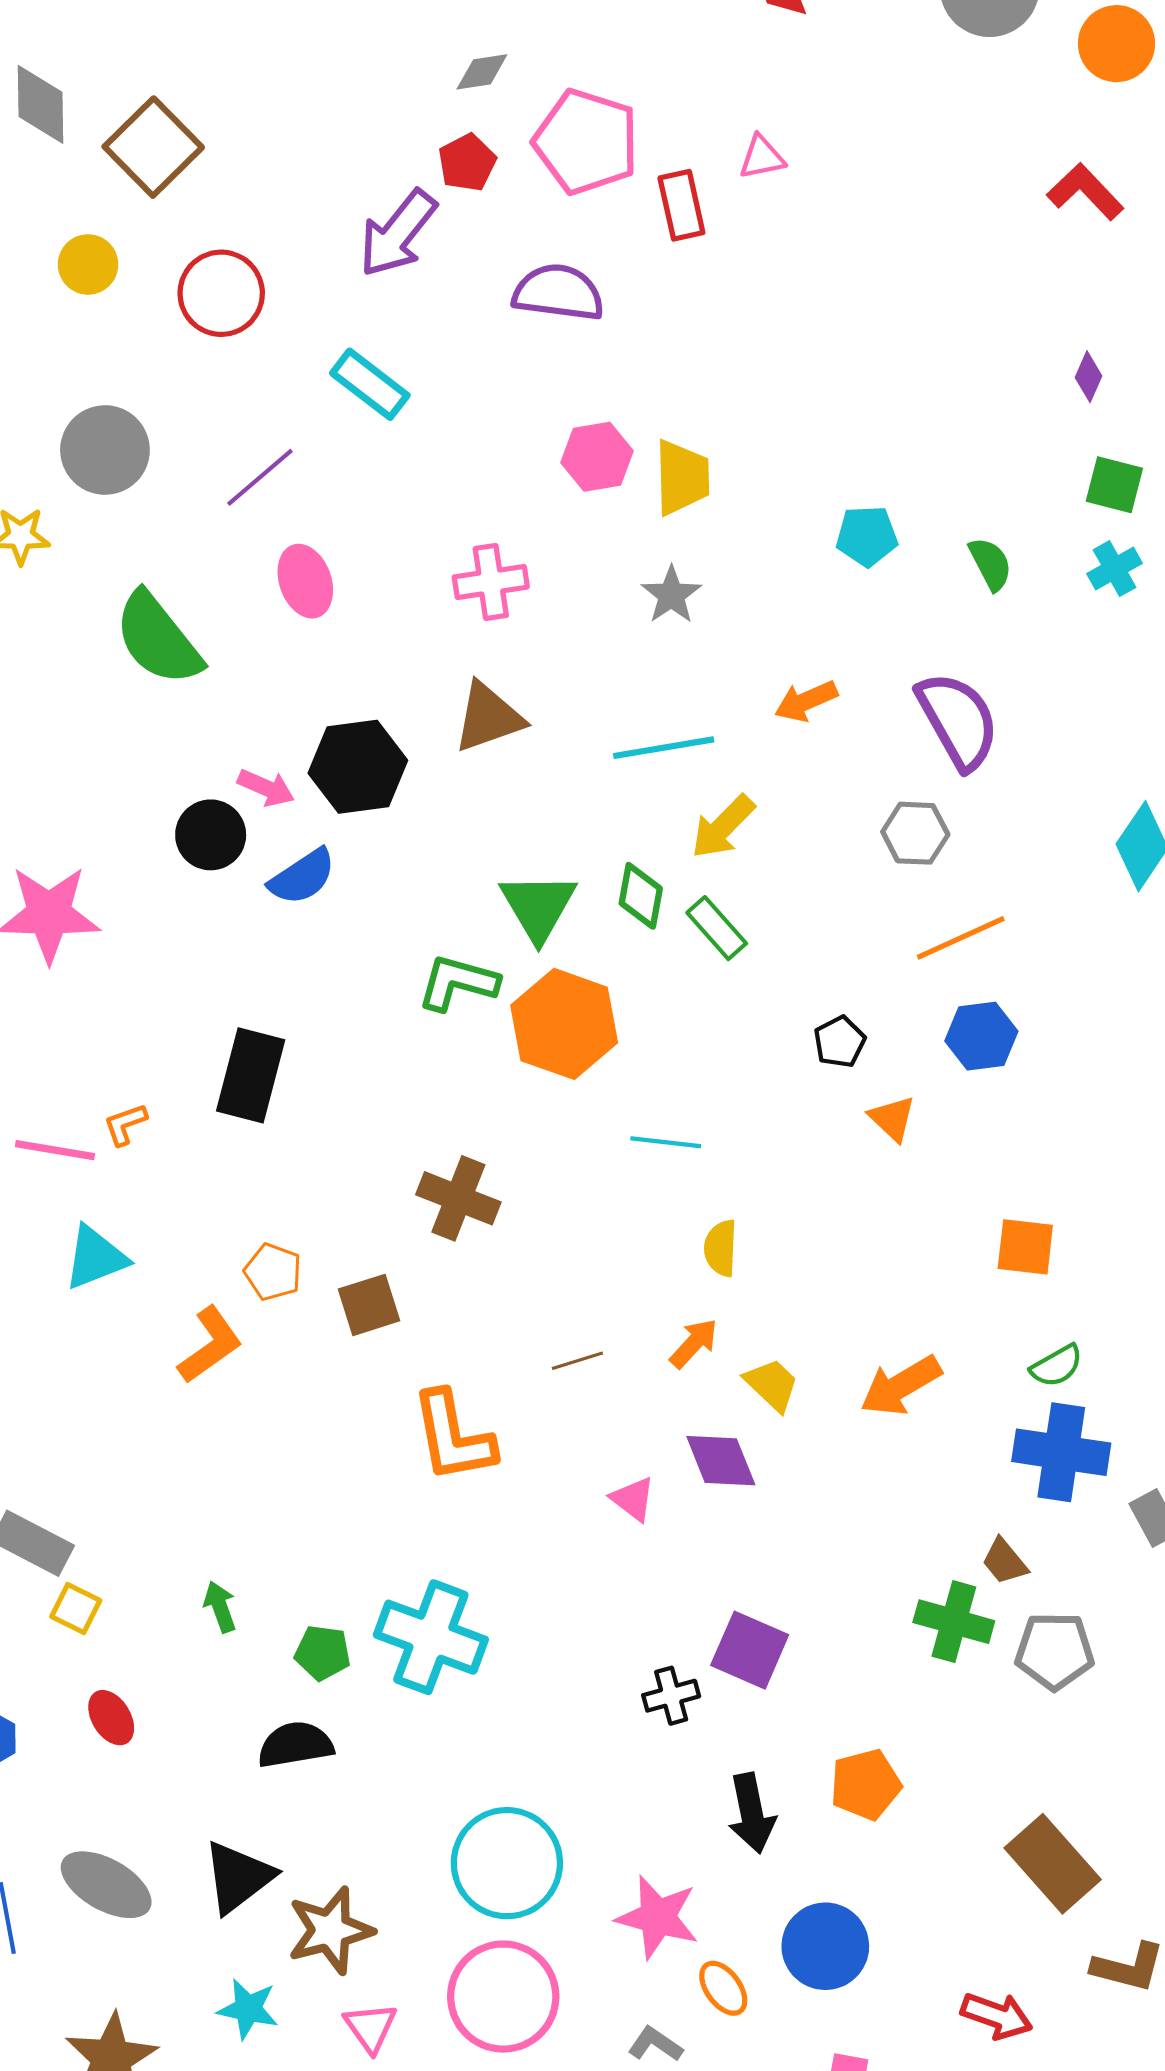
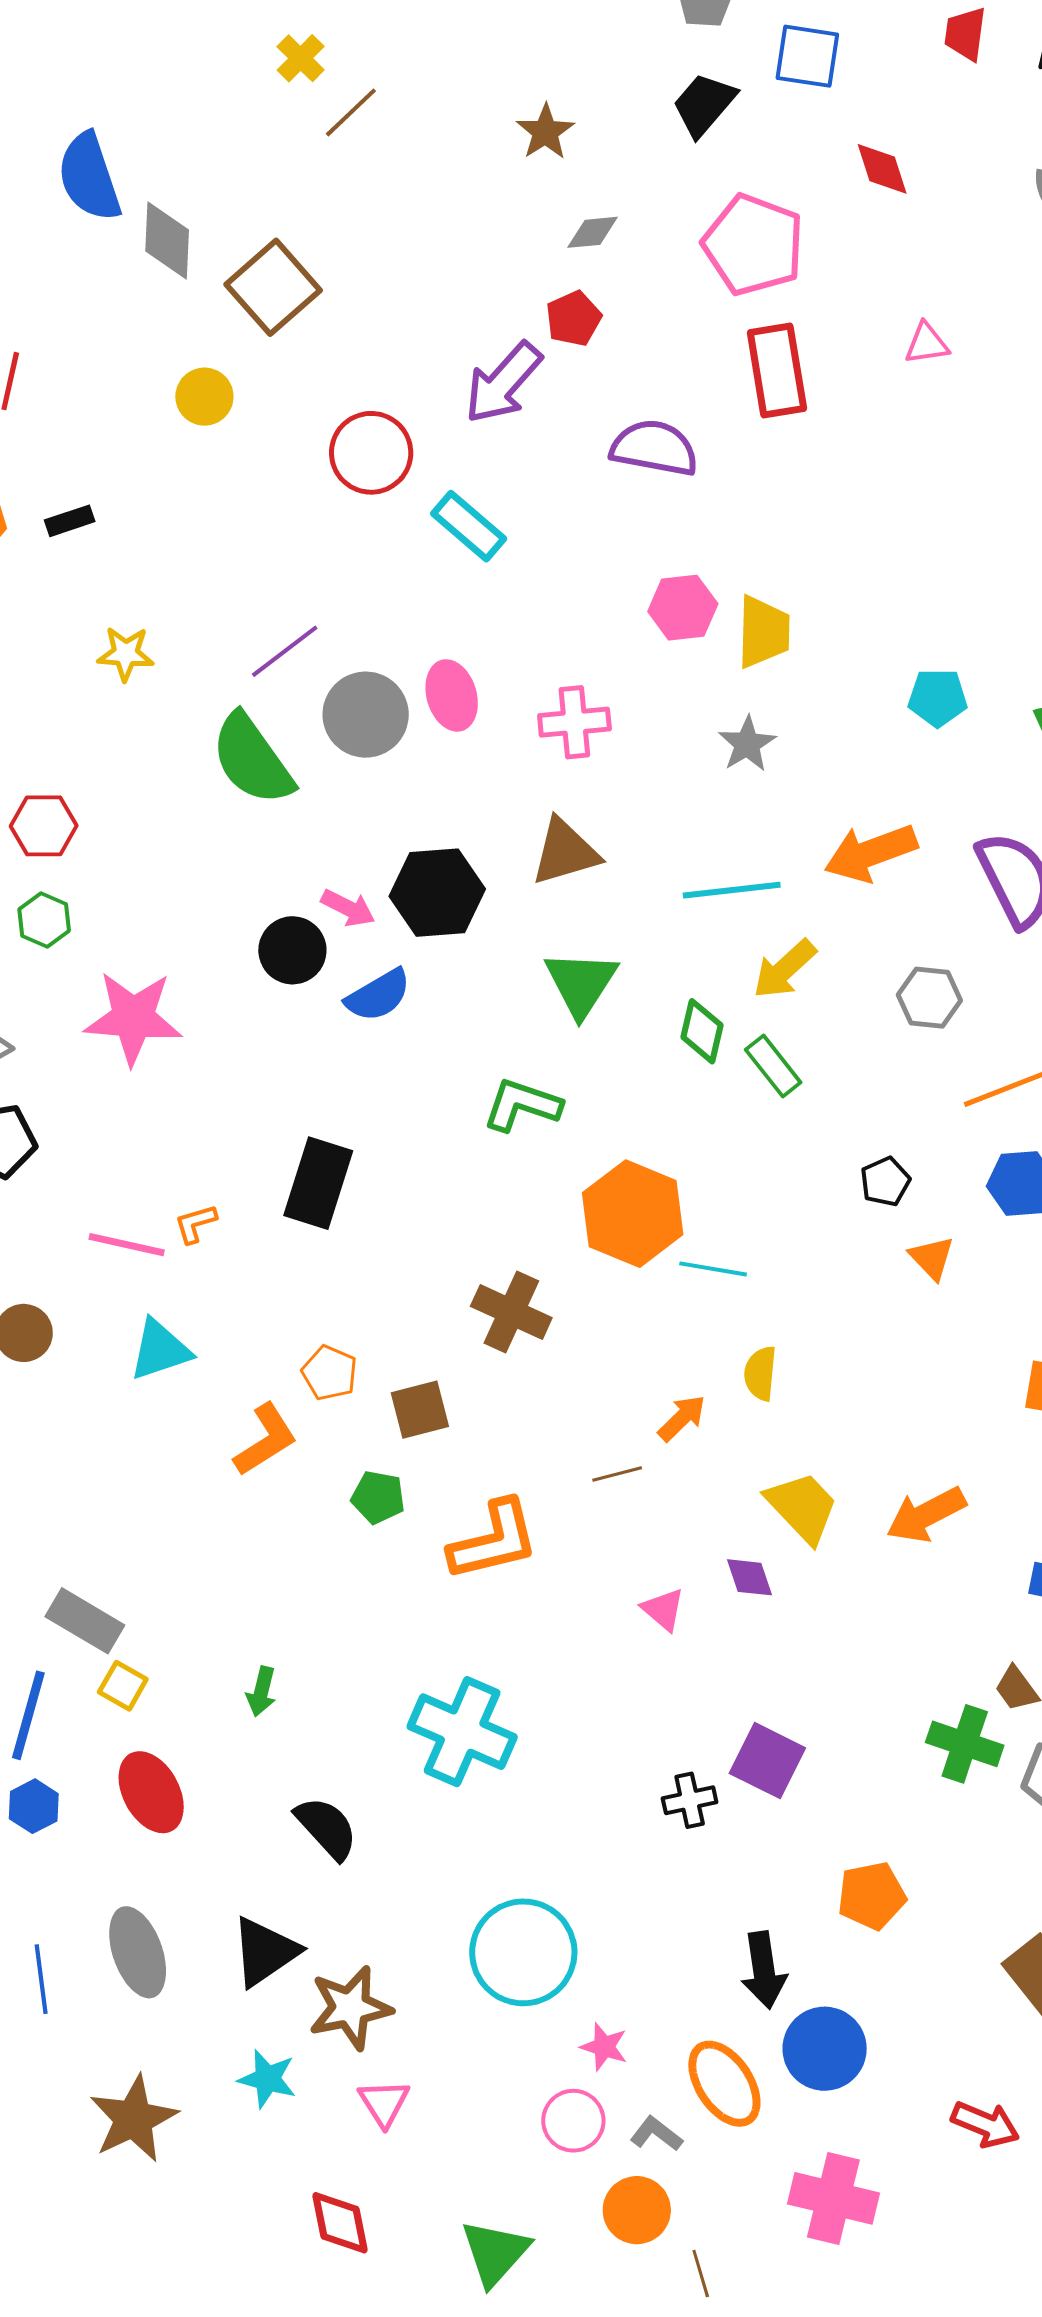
pink pentagon: (586, 142) -> (753, 245), moved
pink triangle: (762, 157) -> (927, 344), moved
red rectangle: (681, 205) -> (777, 371), size x1.4
red circle: (221, 293) -> (371, 453), moved
gray circle: (105, 450) -> (366, 715), moved
purple line: (260, 477) -> (285, 651), moved
pink ellipse: (305, 581) -> (452, 695), moved
orange arrow: (806, 701) -> (871, 853), size x1.5
gray hexagon: (915, 833) -> (929, 998), moved
green triangle: (538, 906) -> (581, 983), moved
orange hexagon: (564, 1024) -> (633, 1214), moved
orange arrow: (694, 1343) -> (682, 1418), moved
yellow trapezoid: (772, 1385) -> (802, 1507), size x1.4
orange L-shape: (453, 1437) -> (494, 1540), turned -96
purple diamond: (721, 1461) -> (749, 1577), size x0.7
green arrow: (220, 1607) -> (261, 1691), turned -150
green pentagon: (323, 1653) -> (378, 1497), moved
red ellipse: (111, 1718) -> (151, 1792), size x1.5
black semicircle: (295, 1745) -> (327, 1828), turned 54
black arrow: (752, 1813) -> (764, 1970), moved
gray ellipse: (106, 1885) -> (138, 1952), turned 38
pink star: (658, 1917) -> (604, 2047), moved, size x0.6
orange ellipse: (723, 1988) -> (724, 2084), size x1.6
pink circle: (503, 1997) -> (573, 2121), moved, size x0.6

